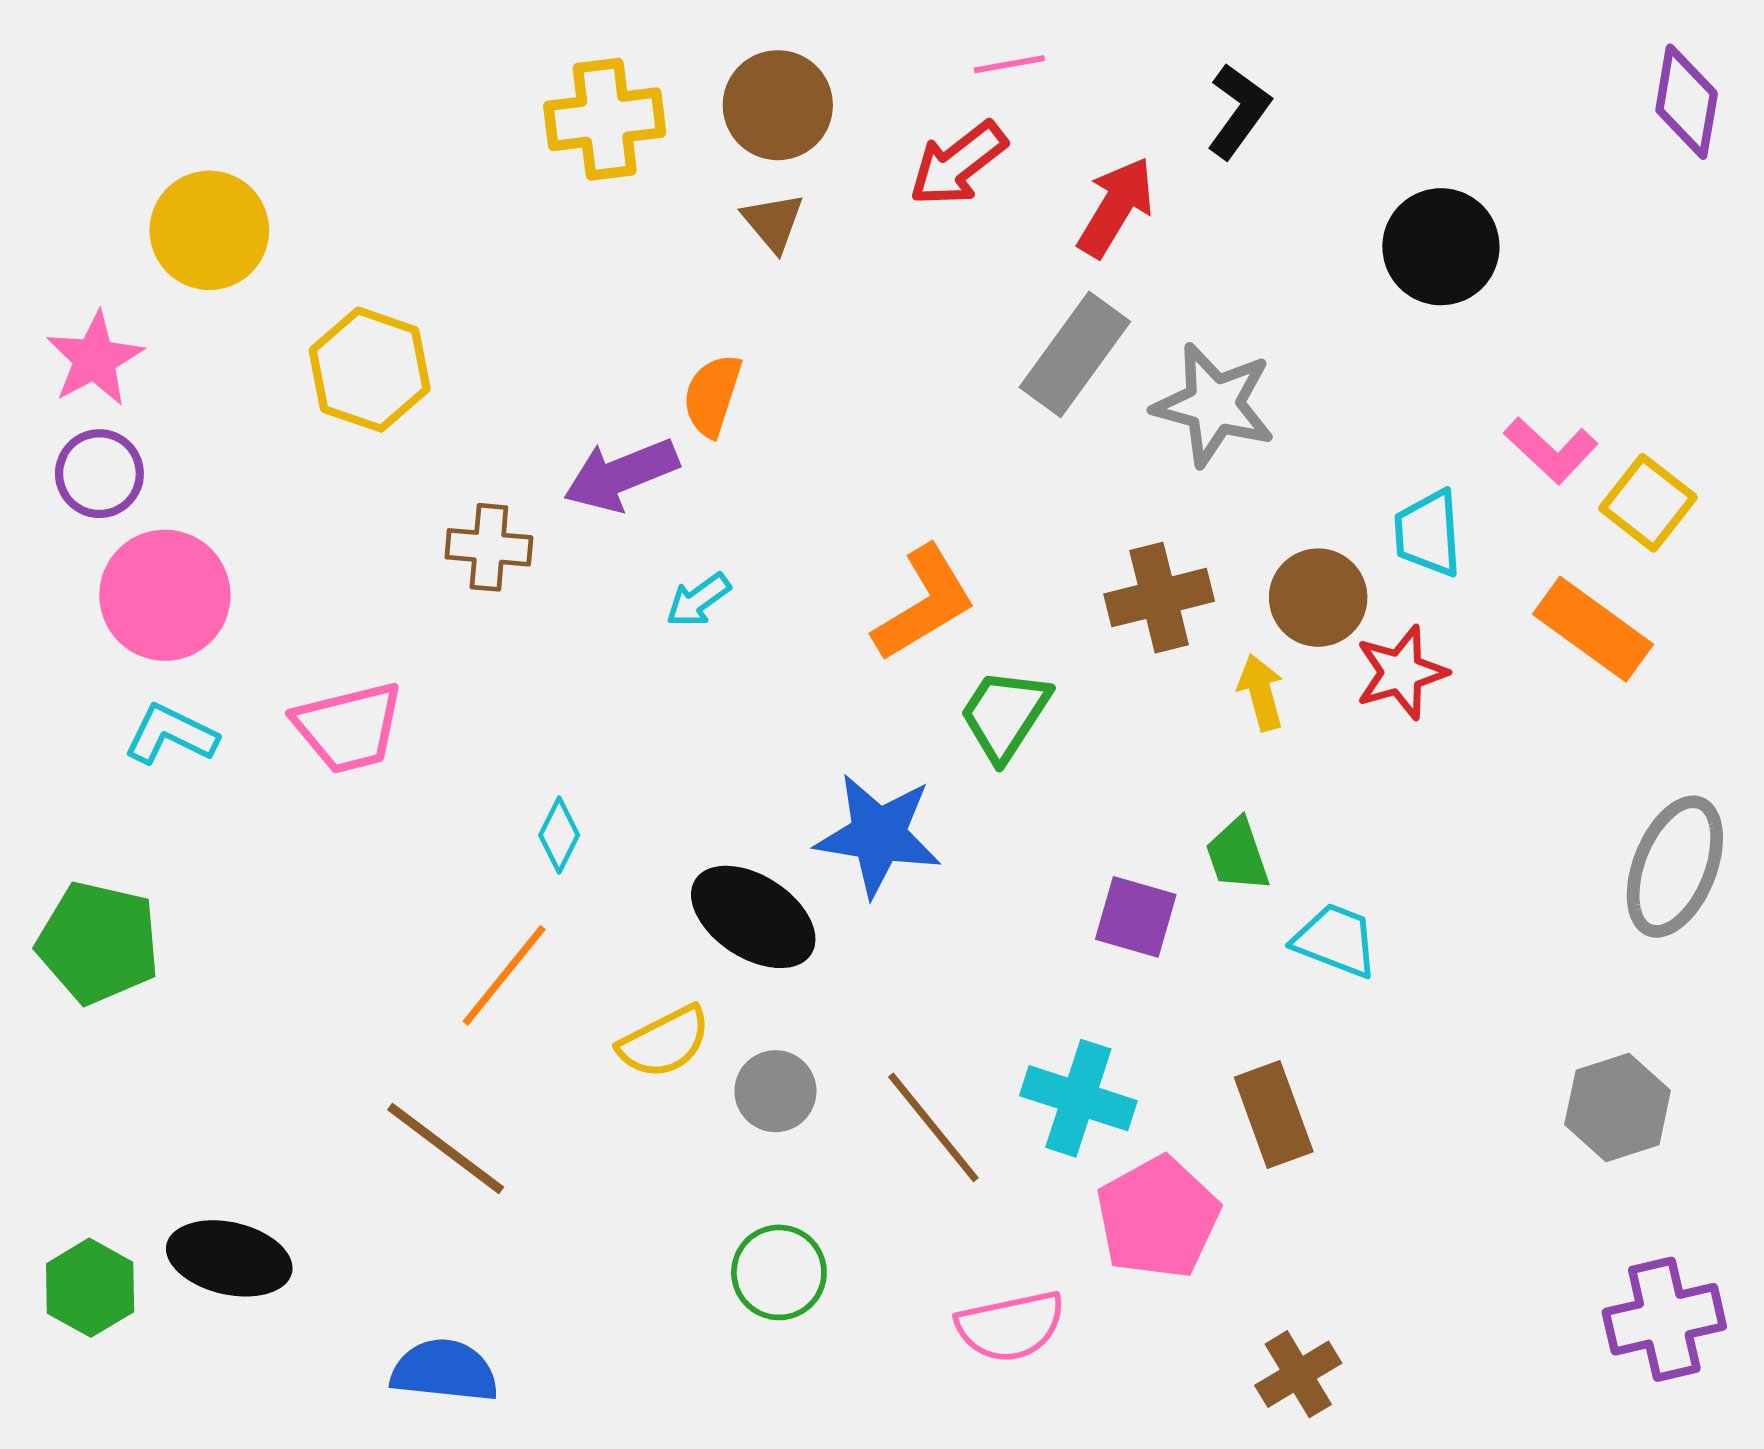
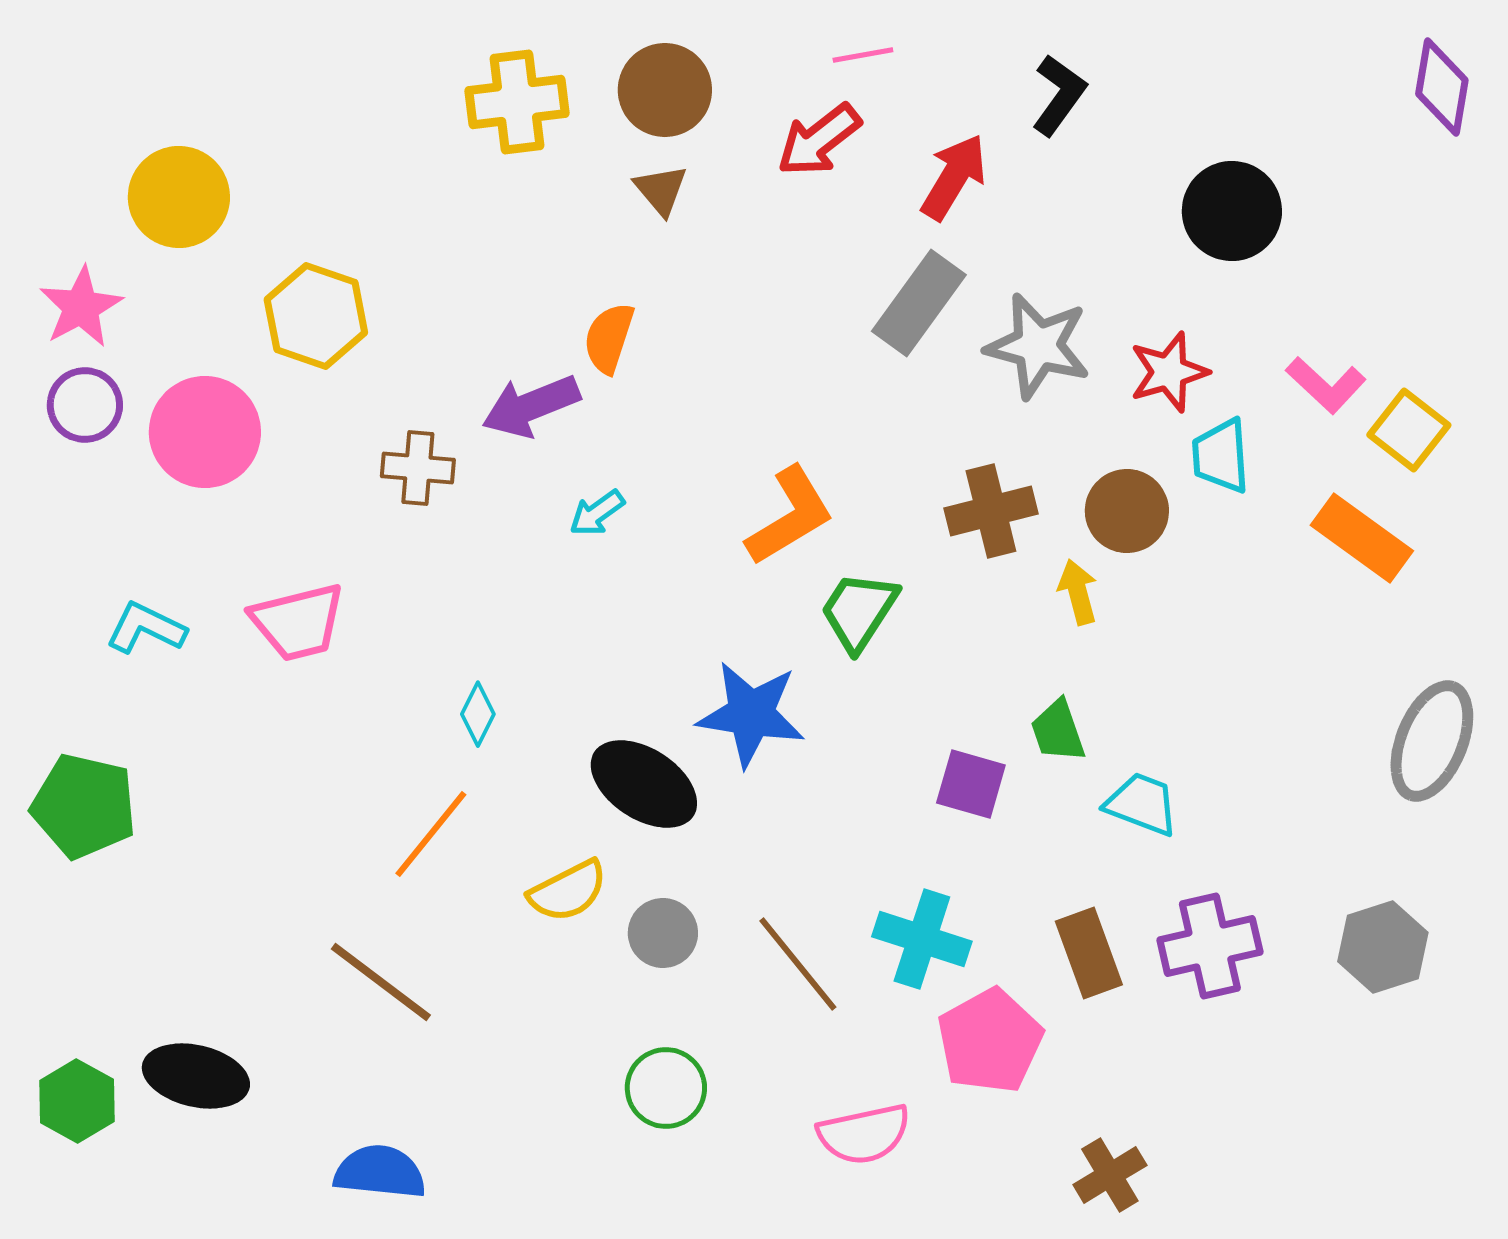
pink circle: (165, 595) -> (205, 432), moved
red star: (1401, 672) -> (1169, 372), moved
purple cross: (1664, 1319) -> (1210, 946), moved

